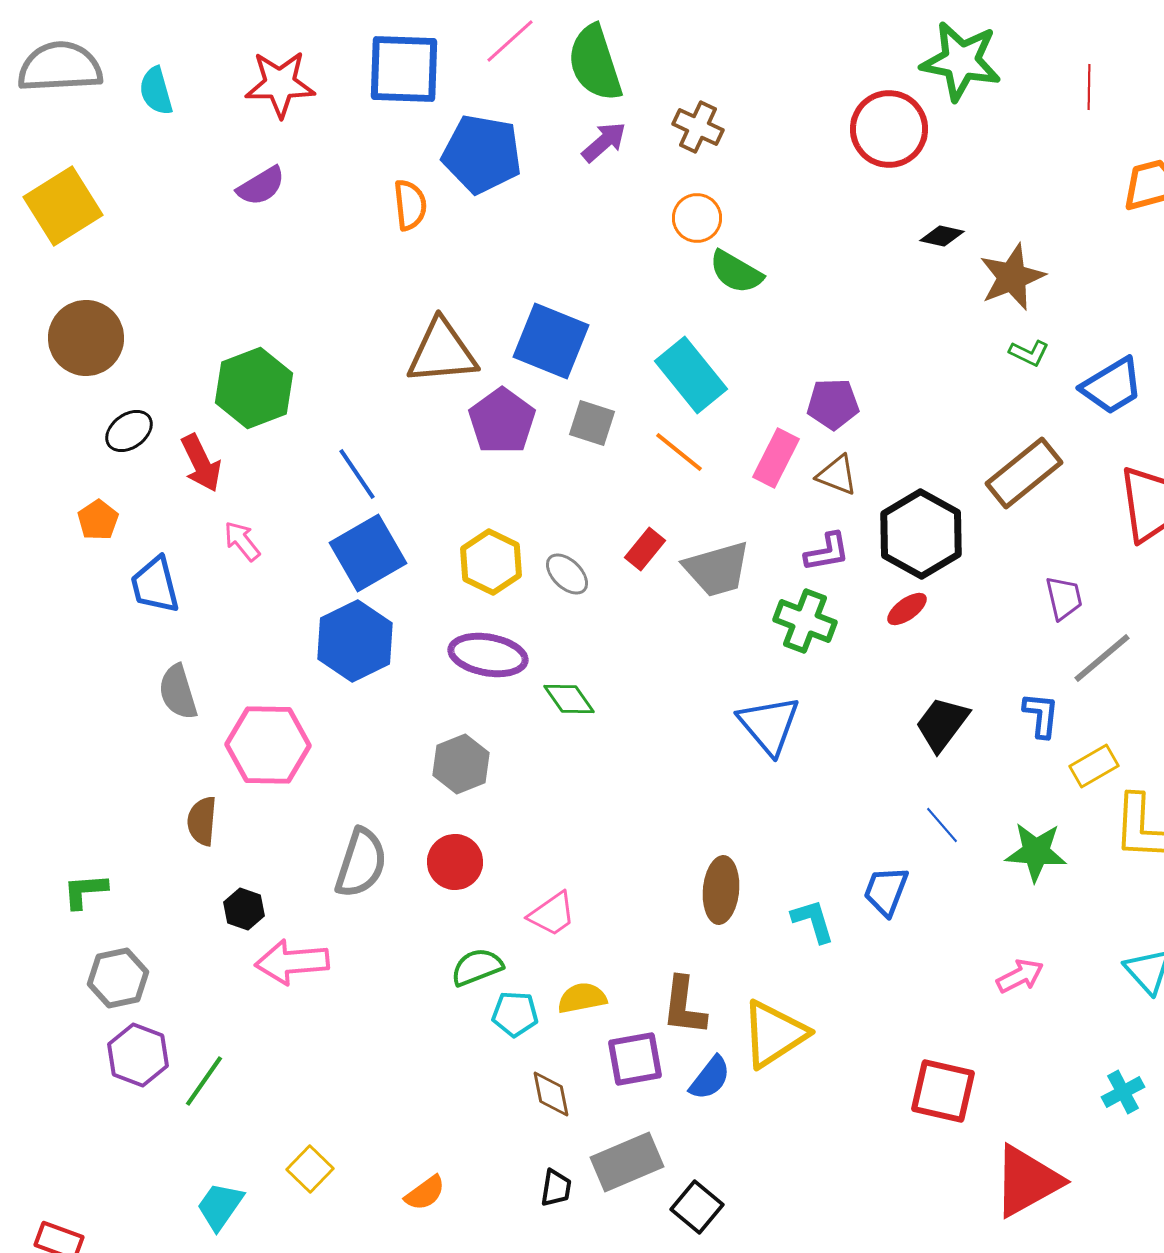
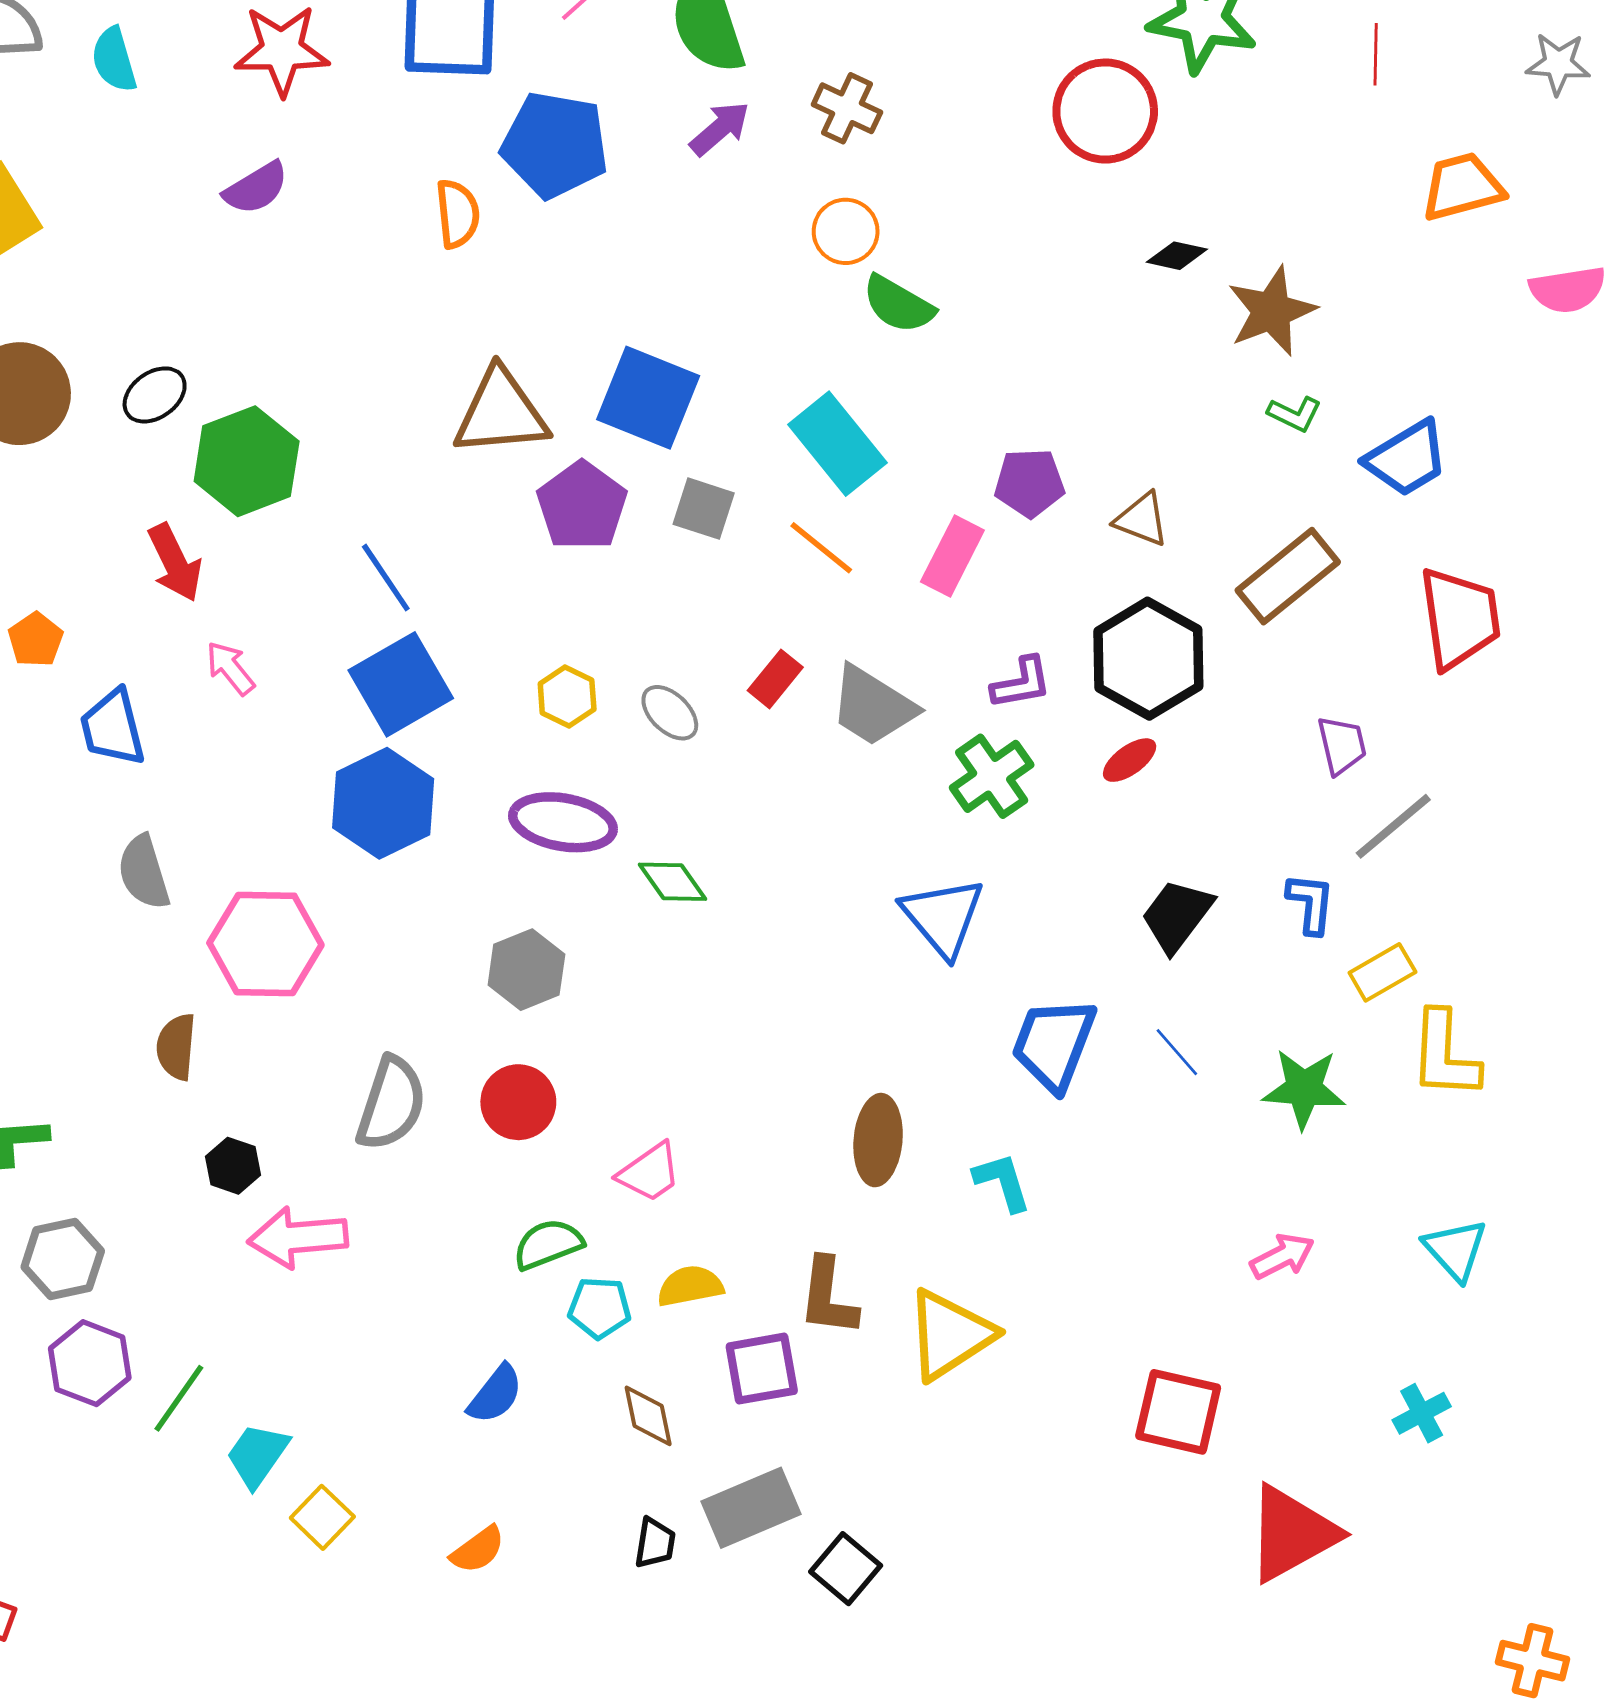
black ellipse: (129, 431) -> (155, 395), moved
brown triangle: (837, 475) -> (1142, 519), moved
yellow hexagon: (491, 562) -> (567, 697), size x0.7
gray trapezoid: (717, 569) -> (873, 706), turned 48
green cross: (805, 621) -> (992, 776), turned 34
blue trapezoid: (886, 891) -> (1054, 1044), moved, size x1.4
blue semicircle: (710, 1078) -> (495, 1394), moved
cyan trapezoid: (220, 1206) -> (257, 1455), moved

